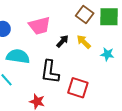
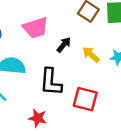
yellow arrow: (84, 42) -> (91, 55), moved

